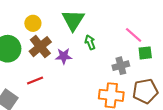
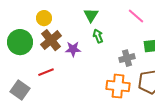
green triangle: (73, 20) -> (91, 15), moved, size x0.7
pink line: (134, 35) -> (136, 16), moved

